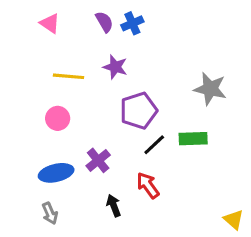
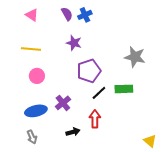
yellow line: (69, 76) -> (31, 49), moved
red arrow: (148, 185) -> (95, 119), turned 36
black arrow: (114, 206) -> (73, 132), turned 96

